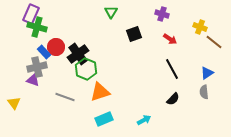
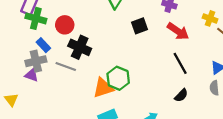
red arrow: (170, 39) -> (178, 31), size x1.5
red circle: (56, 47) -> (65, 25), moved
black cross: (78, 54) -> (80, 47), turned -30
green hexagon: (86, 69) -> (118, 78), moved
gray line: (65, 97) -> (66, 67), moved

